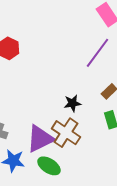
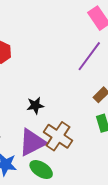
black star: (72, 103) -> (35, 105), moved

